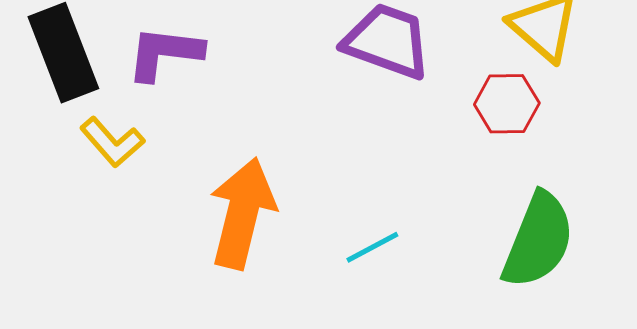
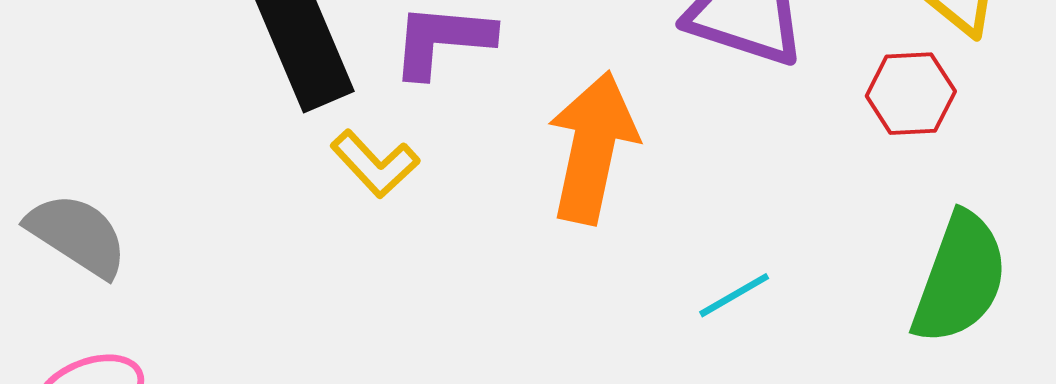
orange arrow: (242, 213) -> (593, 147), moved

